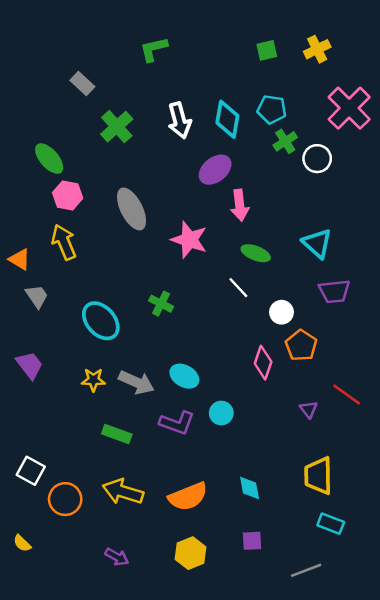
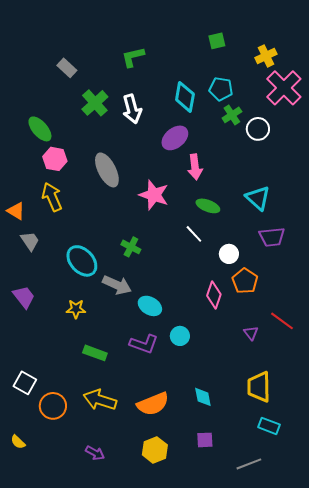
green L-shape: (154, 49) -> (133, 57), moved
yellow cross: (317, 49) -> (266, 56), moved
white arrow: (179, 120) -> (132, 109), moved
gray arrow: (136, 382) -> (117, 285), moved

